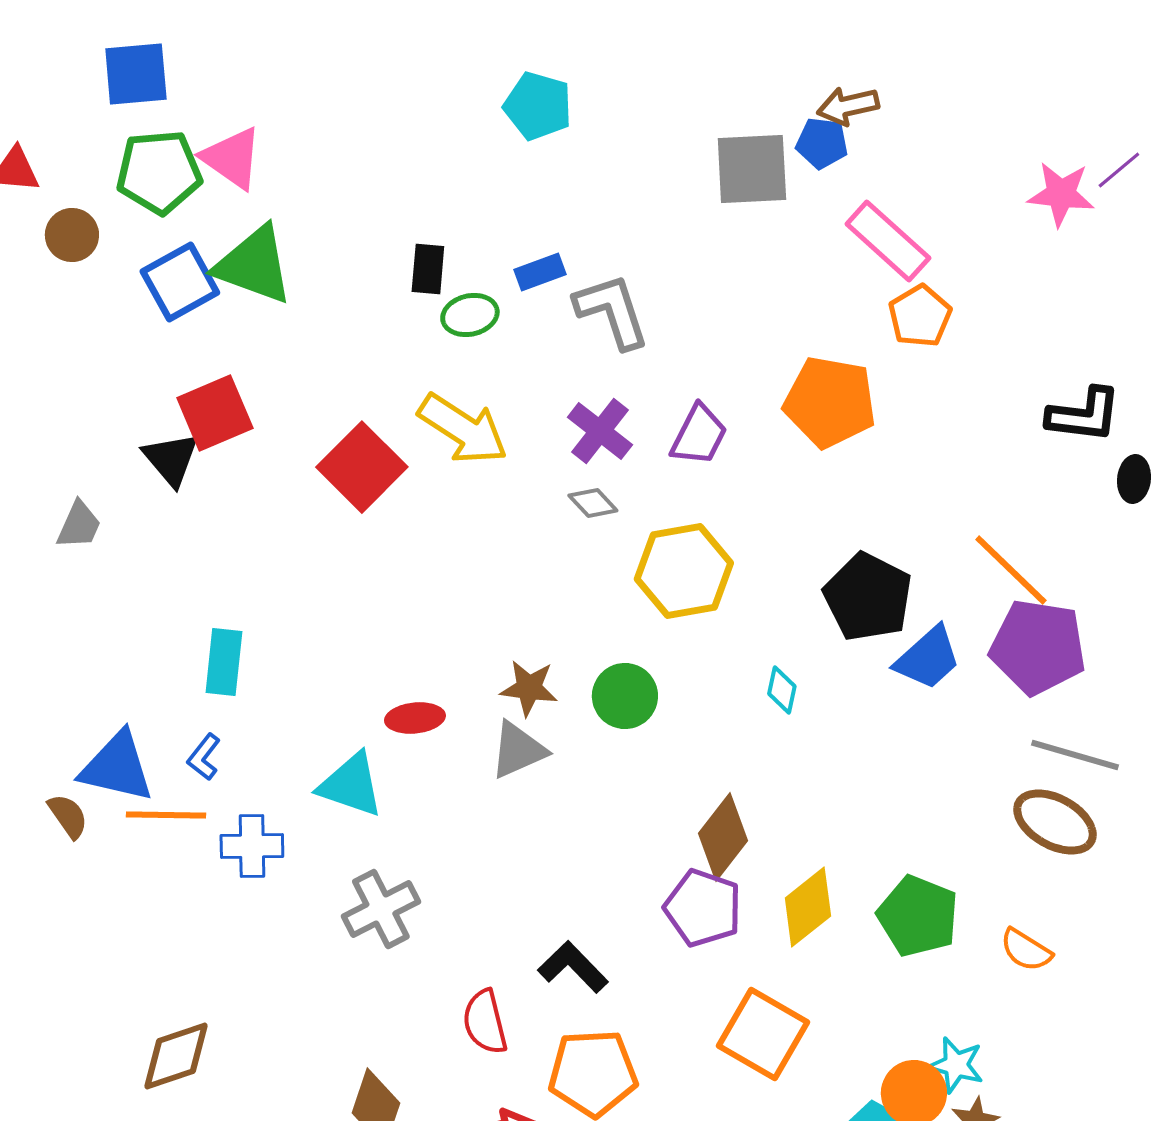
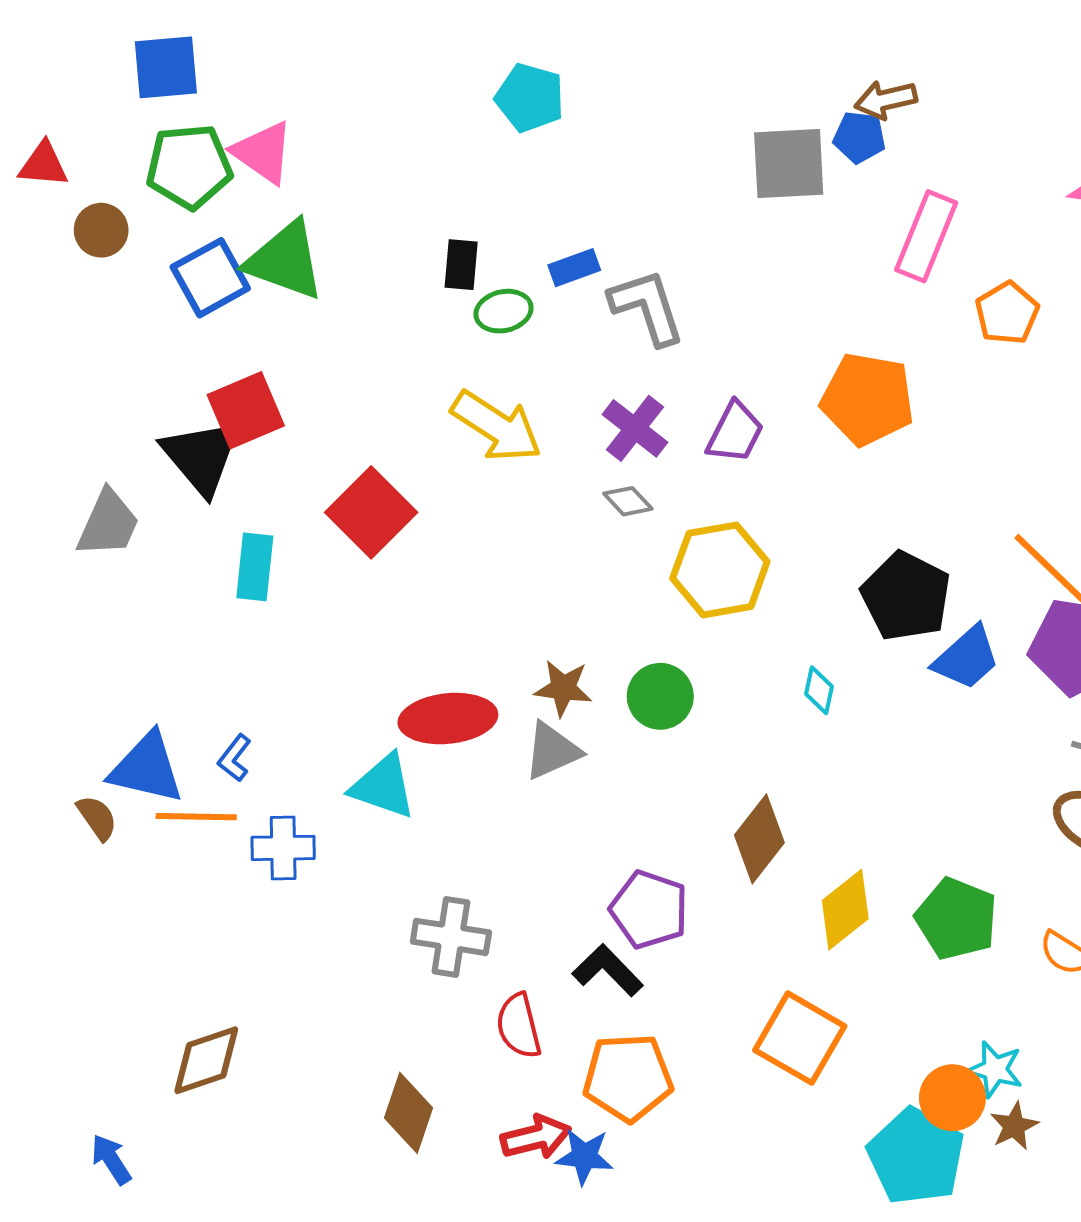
cyan pentagon: (538, 106) -> (530, 98), moved
pink rectangle: (888, 241) -> (926, 236), turned 70
orange pentagon: (920, 316) -> (1007, 313), moved
black triangle: (171, 459) -> (201, 457), size x1.4
red square: (362, 467) -> (371, 512), moved
gray trapezoid: (79, 525) -> (108, 523), size x1.4
cyan rectangle: (224, 662) -> (255, 567), moved
red ellipse: (415, 718) -> (448, 719), size x1.6
purple pentagon: (703, 908) -> (649, 910), moved
gray cross: (381, 909) -> (451, 937), moved, turned 36

